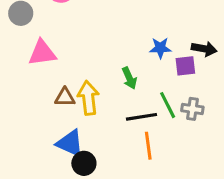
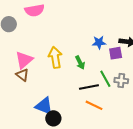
pink triangle: (42, 53) -> (24, 60), moved, turned -30
brown triangle: (65, 97) -> (22, 75), moved, turned 40
yellow arrow: (88, 98) -> (55, 57), moved
orange line: (148, 146) -> (94, 105), turned -54

